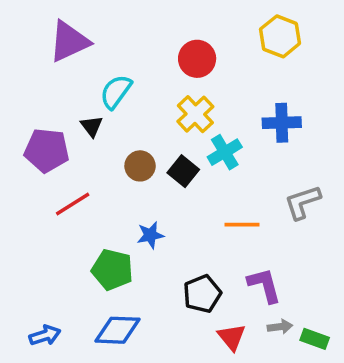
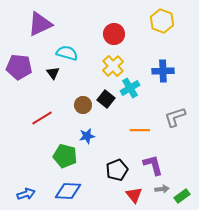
cyan semicircle: (116, 92) -> (67, 53), turned 70
purple pentagon: (47, 150) -> (19, 67), moved
brown circle: (140, 166) -> (83, 105), moved
green rectangle: (315, 339) -> (182, 196), turned -56

